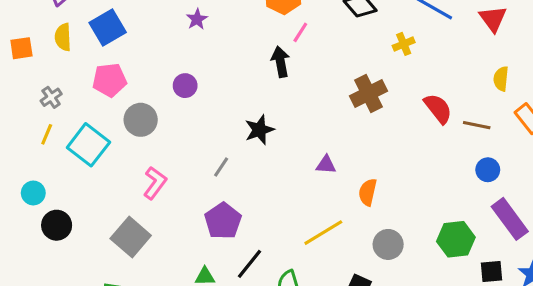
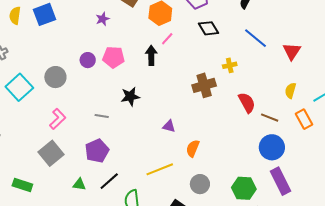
yellow cross: (404, 44) -> (230, 65), moved
pink pentagon: (110, 80) -> (113, 57), moved
gray line: (221, 167) -> (102, 116), turned 56
blue circle: (488, 170) -> (272, 147), size x1.6
gray square: (131, 237) -> (51, 153), moved

